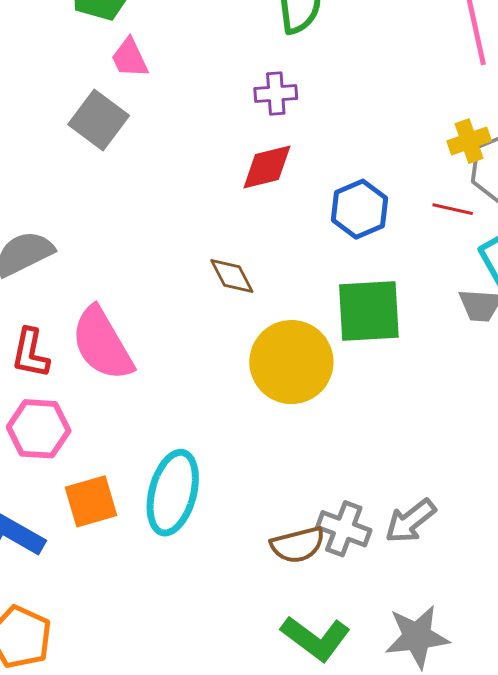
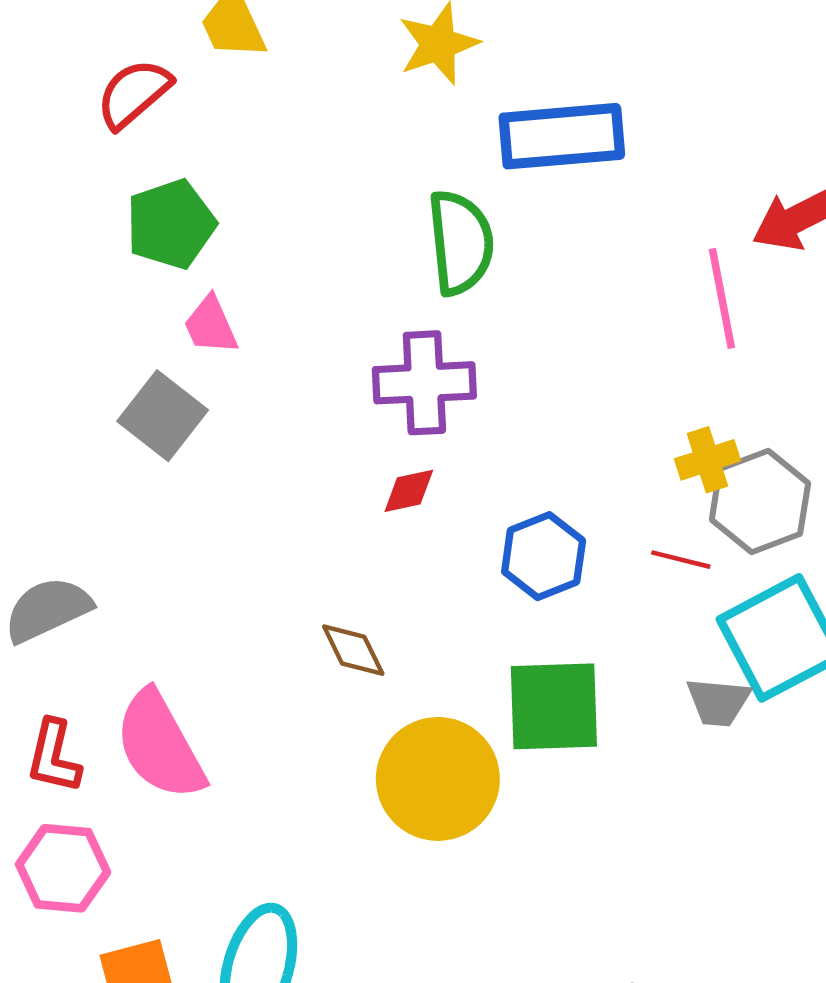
purple cross: (276, 93) -> (424, 383), size x1.6
red diamond: (267, 167) -> (409, 491), size x0.7

